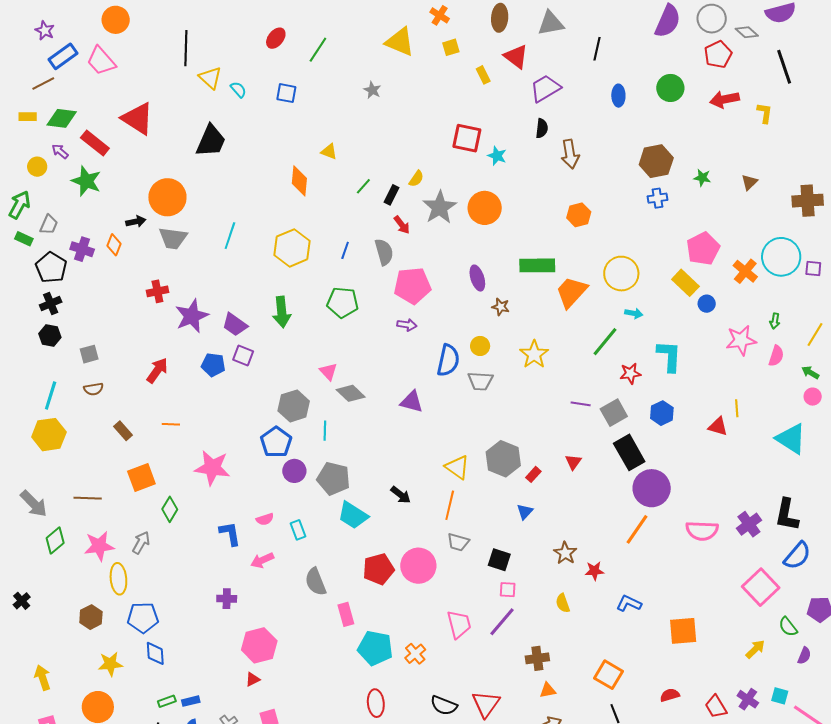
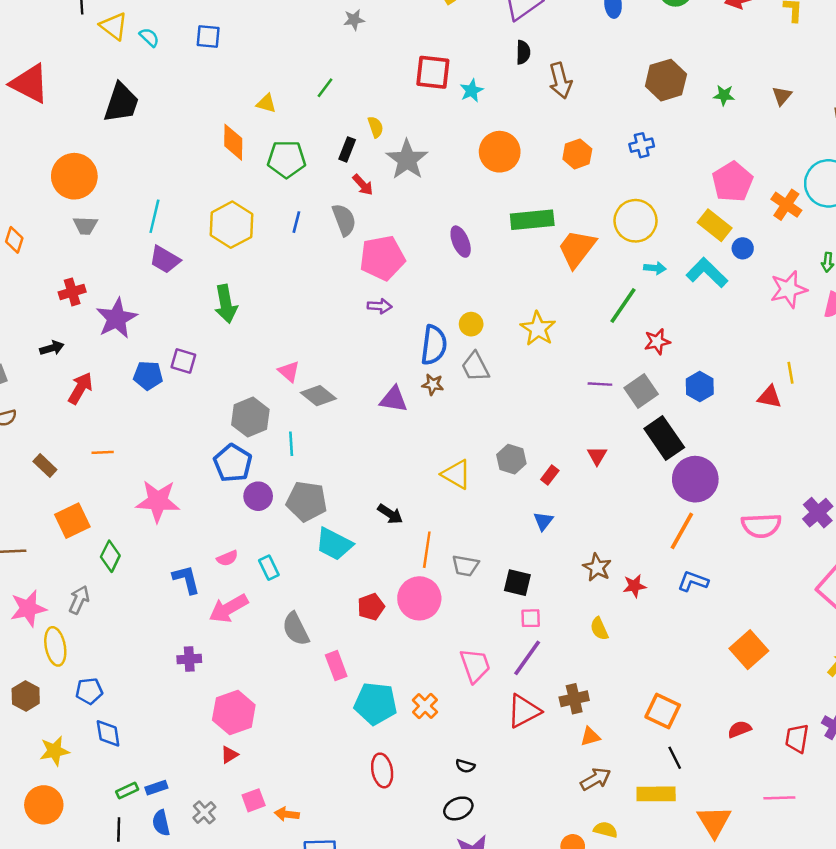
gray star: (372, 90) -> (354, 20), moved, turned -30
cyan star: (497, 156) -> (472, 91), turned 30
yellow semicircle: (416, 179) -> (376, 127), turned -48
green line: (363, 186) -> (325, 88), moved
blue cross: (658, 198) -> (642, 145), moved
orange circle: (485, 208) -> (500, 152), moved
black arrow: (136, 222) -> (52, 348), moved
gray trapezoid: (173, 238) -> (85, 226), size x0.7
green pentagon: (343, 302) -> (287, 159), moved
brown star: (501, 307) -> (433, 384), moved
purple trapezoid: (235, 325) -> (165, 260), moved
cyan L-shape: (669, 356) -> (707, 273), moved, turned -44
gray trapezoid: (480, 381) -> (475, 367), turned 64
gray hexagon: (503, 459) -> (511, 459), size x0.7
orange line: (450, 505) -> (427, 550), moved
pink arrow: (262, 560) -> (229, 608), size x1.4
red pentagon: (378, 569) -> (371, 607), size x0.7
blue L-shape: (629, 603) -> (693, 581), moved
blue pentagon: (143, 618) -> (89, 691), size x0.7
orange square: (683, 631) -> (749, 650), turned -32
red triangle: (486, 704) -> (524, 711), moved, turned 32
black semicircle: (444, 705) -> (465, 766), size x0.6
red trapezoid: (716, 707) -> (797, 738), turned 45

